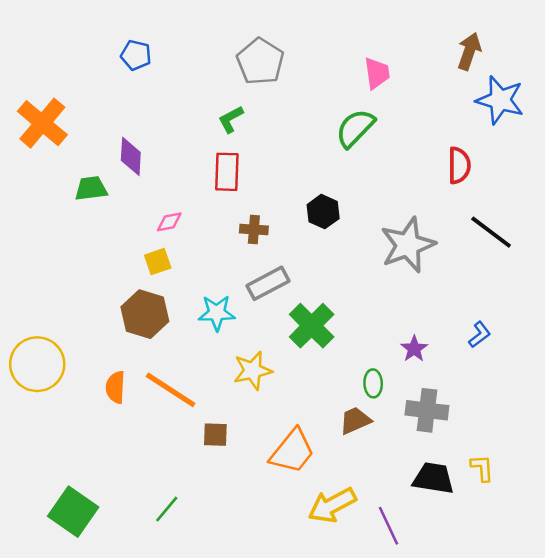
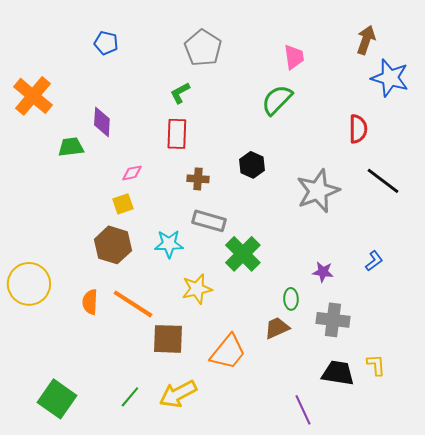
gray rectangle: (268, 283) -> (209, 221), turned 44
purple star: (414, 349) -> (323, 272), turned -30
brown square: (215, 435) -> (168, 339), size x1.6
yellow arrow: (332, 505) -> (178, 394), moved

